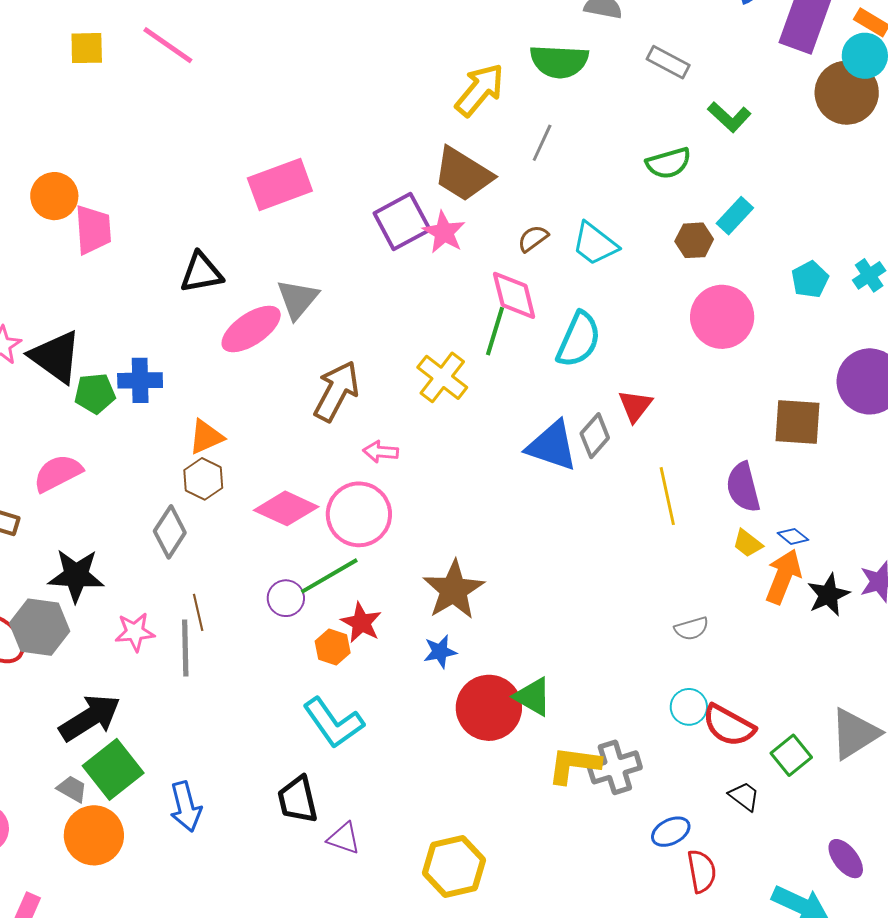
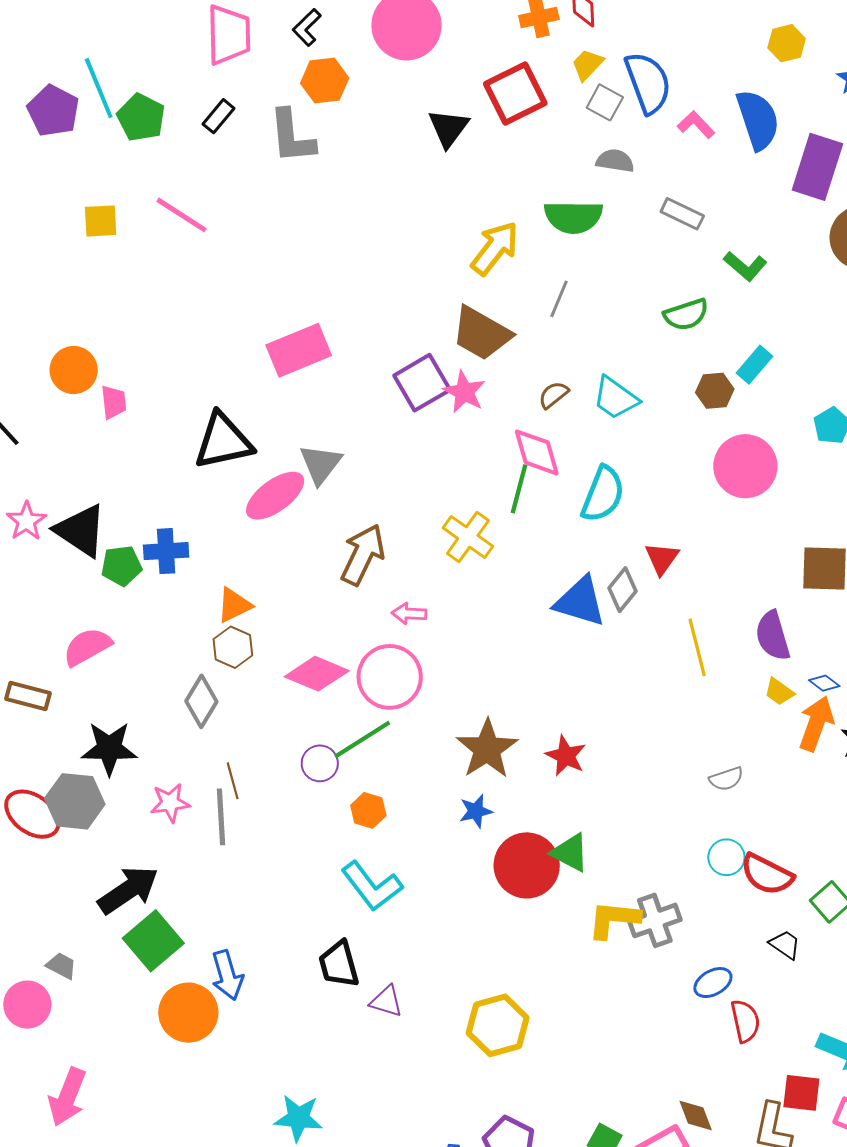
pink trapezoid: (93, 230) -> (114, 402), size x0.7
black triangle: (201, 273) -> (223, 441), size x1.4
red star: (361, 623) -> (566, 756), moved
gray trapezoid: (72, 789) -> (61, 966), moved
orange circle: (94, 835) -> (188, 1013), moved

